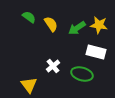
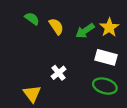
yellow star: (99, 25) -> (109, 27), turned 30
green ellipse: (82, 74) -> (105, 86), moved

